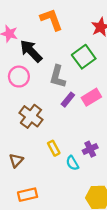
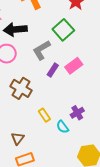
black arrow: (31, 51) -> (15, 29), turned -45
gray L-shape: (58, 77) -> (42, 50), turned 50
brown triangle: (16, 160) -> (18, 138), moved

